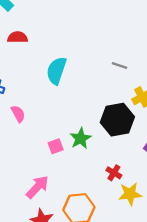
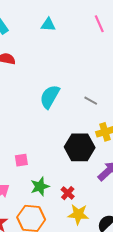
cyan semicircle: (56, 71) -> (50, 97), moved
green star: (81, 138) -> (40, 187), moved

